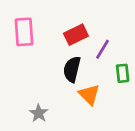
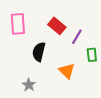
red rectangle: (76, 35) -> (57, 26), turned 66
black semicircle: (72, 69) -> (39, 52), moved

